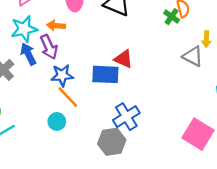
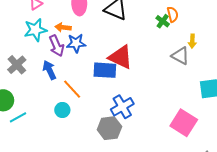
blue arrow: (28, 54) -> (49, 70), moved
red triangle: (124, 59) -> (121, 57), size x1.5
blue star: (62, 75) -> (76, 43), moved

